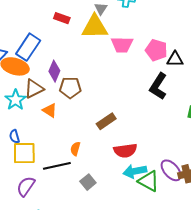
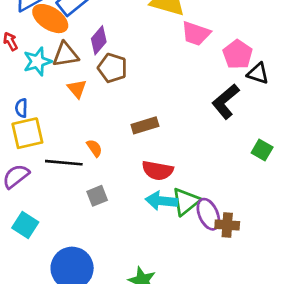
orange semicircle: (75, 149) -> (94, 148), turned 112
yellow square: (24, 153) -> (27, 133), turned -30
green triangle: (149, 181) -> (186, 202), moved, turned 35

